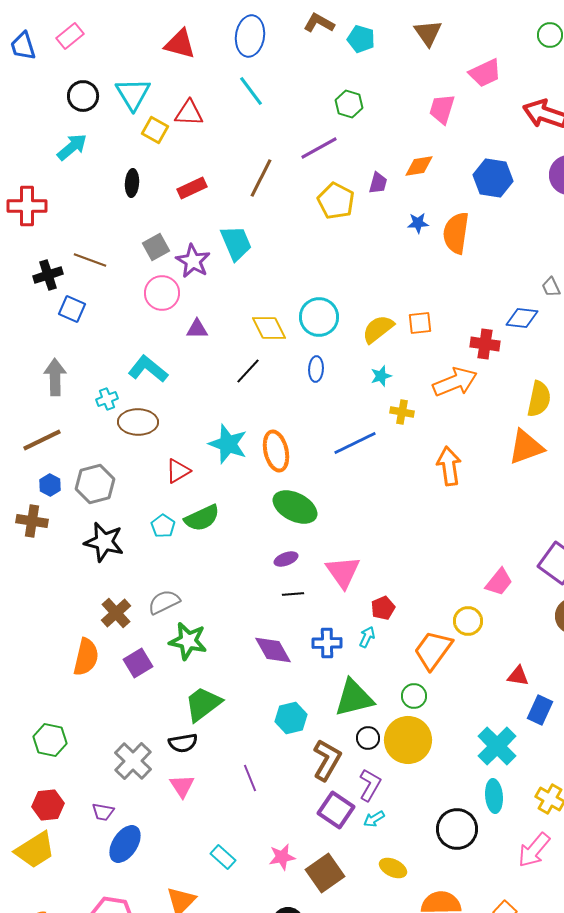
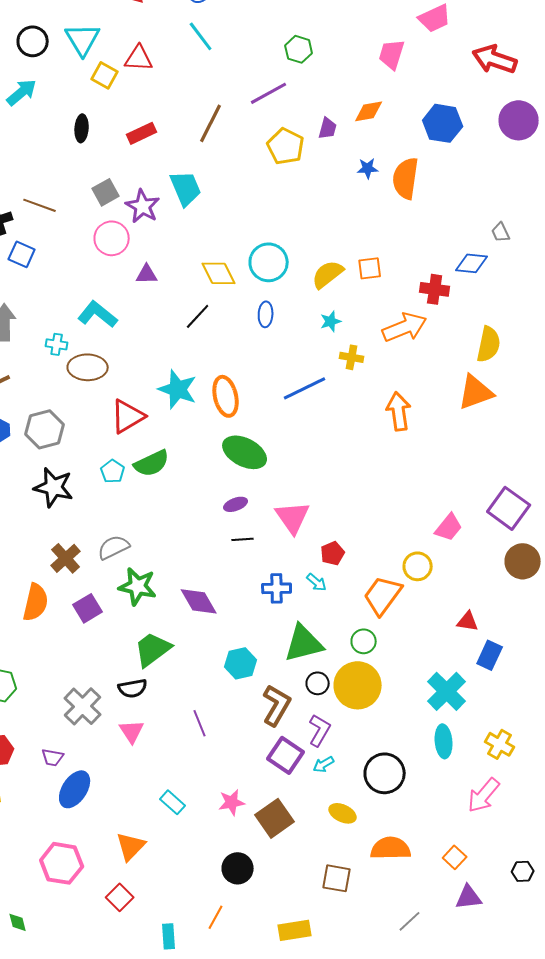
cyan cross: (107, 399) -> (57, 344), turned 30
red triangle: (178, 471) -> (128, 416), size x1.4
cyan arrow: (367, 637) -> (317, 582), turned 105
purple diamond: (273, 650) -> (199, 601), moved
black circle: (457, 829) -> (385, 773), moved

